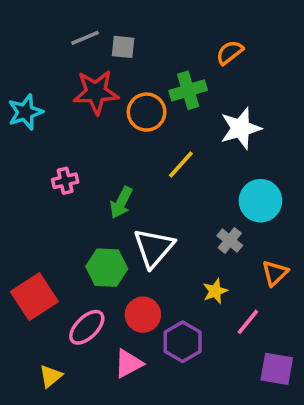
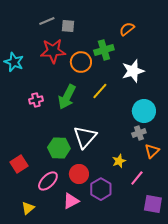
cyan star: (25, 112) -> (14, 62), turned -30
green arrow: (121, 202) -> (67, 97), moved, size x1.4
gray cross: (230, 240) -> (139, 133), moved, turned 32
red square: (34, 297) -> (19, 164), size x0.7

